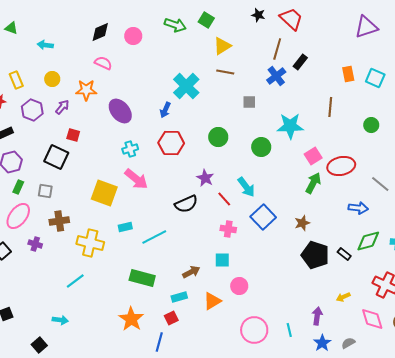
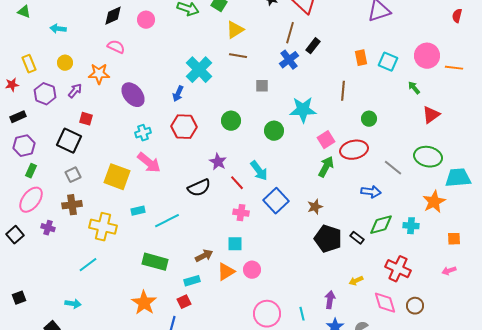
green circle: (371, 125) -> (369, 119), moved
gray square: (45, 191) -> (73, 175), moved, turned -35
orange triangle: (212, 301) -> (226, 272), moved

